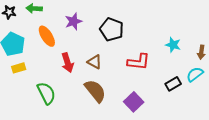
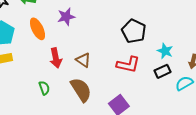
black pentagon: (112, 29) -> (134, 31), moved
black rectangle: (173, 84) -> (163, 71), moved
green semicircle: (46, 93) -> (44, 88), moved, size x0.6

